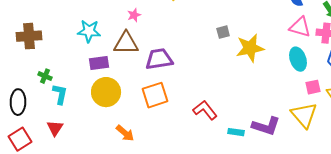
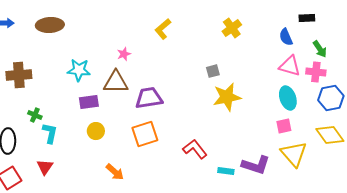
yellow star: (250, 48) -> (227, 97), moved
pink square: (313, 87) -> (284, 126), moved
yellow circle: (106, 92) -> (96, 131), size x0.6

